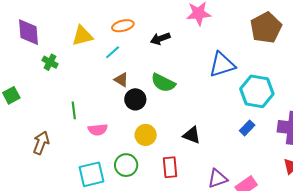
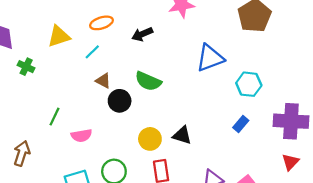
cyan hexagon: (257, 91) -> (249, 84), size x0.7
green line: (74, 110) -> (54, 117), turned 36
yellow circle: (146, 135) -> (150, 139), moved

